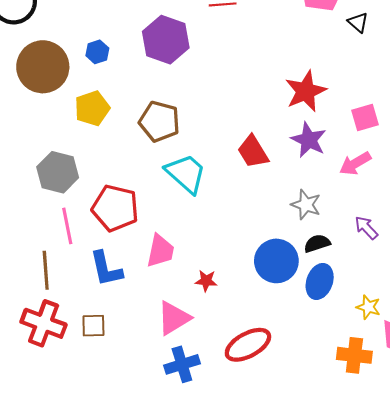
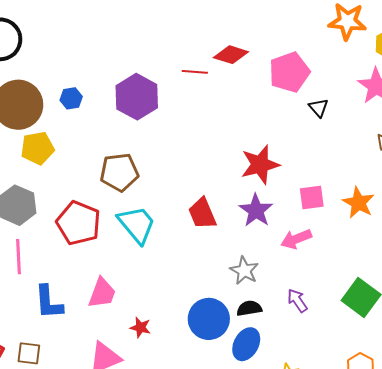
yellow pentagon: (92, 108) -> (37, 148), moved
brown pentagon: (159, 121) -> (119, 172), turned -30
red pentagon: (115, 208) -> (79, 223), moved

